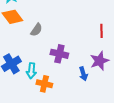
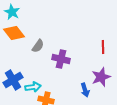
purple cross: (59, 54) -> (61, 59), moved
cyan arrow: (31, 71) -> (33, 87), turned -105

